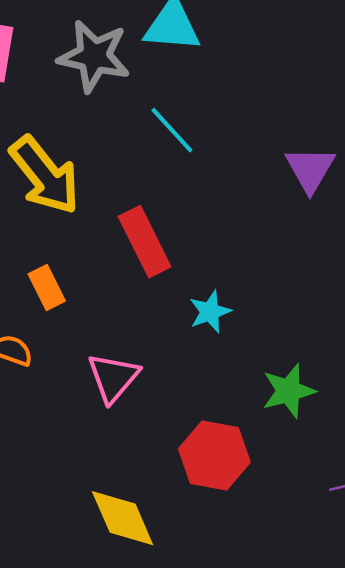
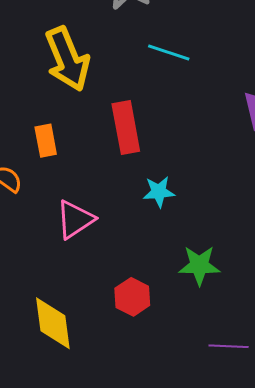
cyan line: (172, 130) -> (169, 53), turned -45
red hexagon: (214, 456) -> (132, 297), size x0.7

